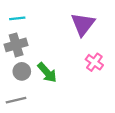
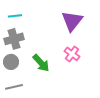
pink cross: (94, 62) -> (72, 54), moved
gray circle: (22, 71) -> (11, 62), moved

